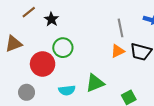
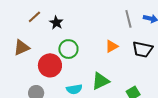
gray line: (121, 28) -> (128, 19), moved
orange triangle: (118, 51) -> (112, 46), moved

